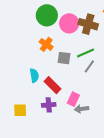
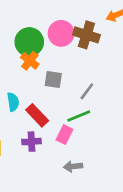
green circle: (47, 15) -> (29, 42), moved
green line: (86, 53) -> (79, 116), moved
gray arrow: (81, 109) -> (73, 166), moved

